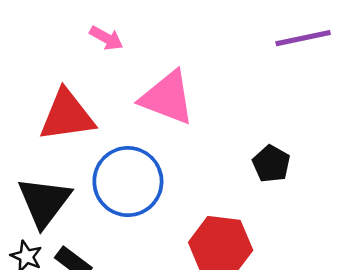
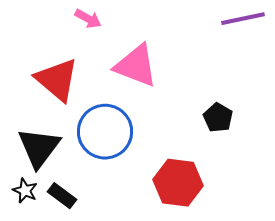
red triangle: (67, 116) -> (57, 80), turned 48

